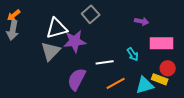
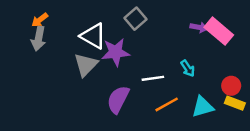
white triangle: (57, 28) -> (93, 36), turned 45
pink rectangle: (162, 43) -> (219, 31), moved, turned 40
yellow rectangle: (160, 79) -> (235, 103), moved

